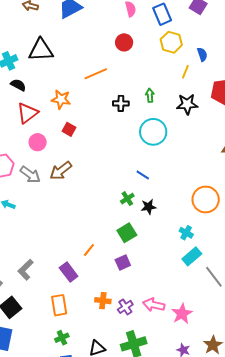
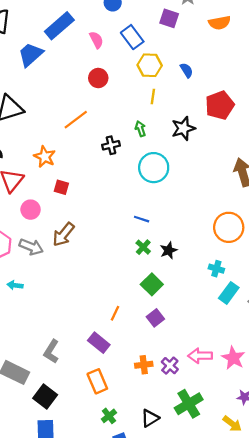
yellow line: (185, 72) -> (153, 96), moved
orange star: (61, 99) -> (45, 157), turned 30
blue line: (143, 175) -> (142, 219), moved

